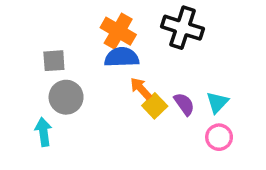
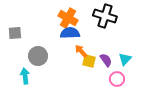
gray square: (54, 61) -> (15, 33), moved
yellow square: (155, 106) -> (89, 61), turned -32
pink circle: (219, 137) -> (117, 79), moved

